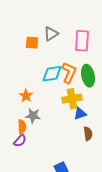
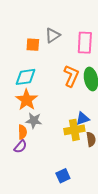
cyan diamond: (52, 74) -> (26, 77), moved
orange star: (26, 96) -> (27, 100), size x1.5
yellow cross: (72, 99) -> (74, 130), moved

